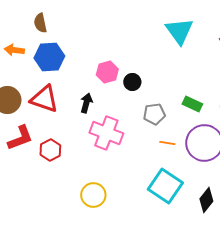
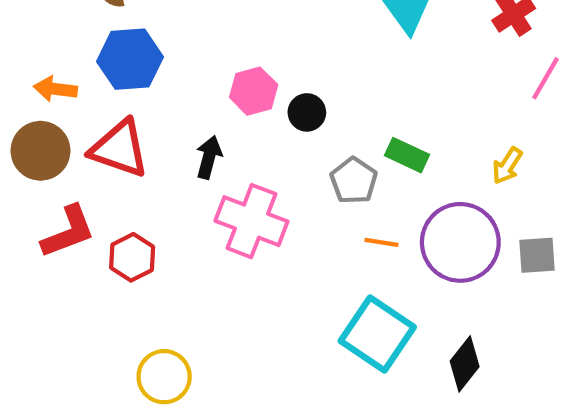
orange arrow: (14, 50) -> (55, 89), moved
green rectangle: (192, 104) -> (407, 155), moved
gray pentagon: (154, 114) -> (354, 181), turned -30
yellow circle: (93, 195) -> (164, 377), moved

